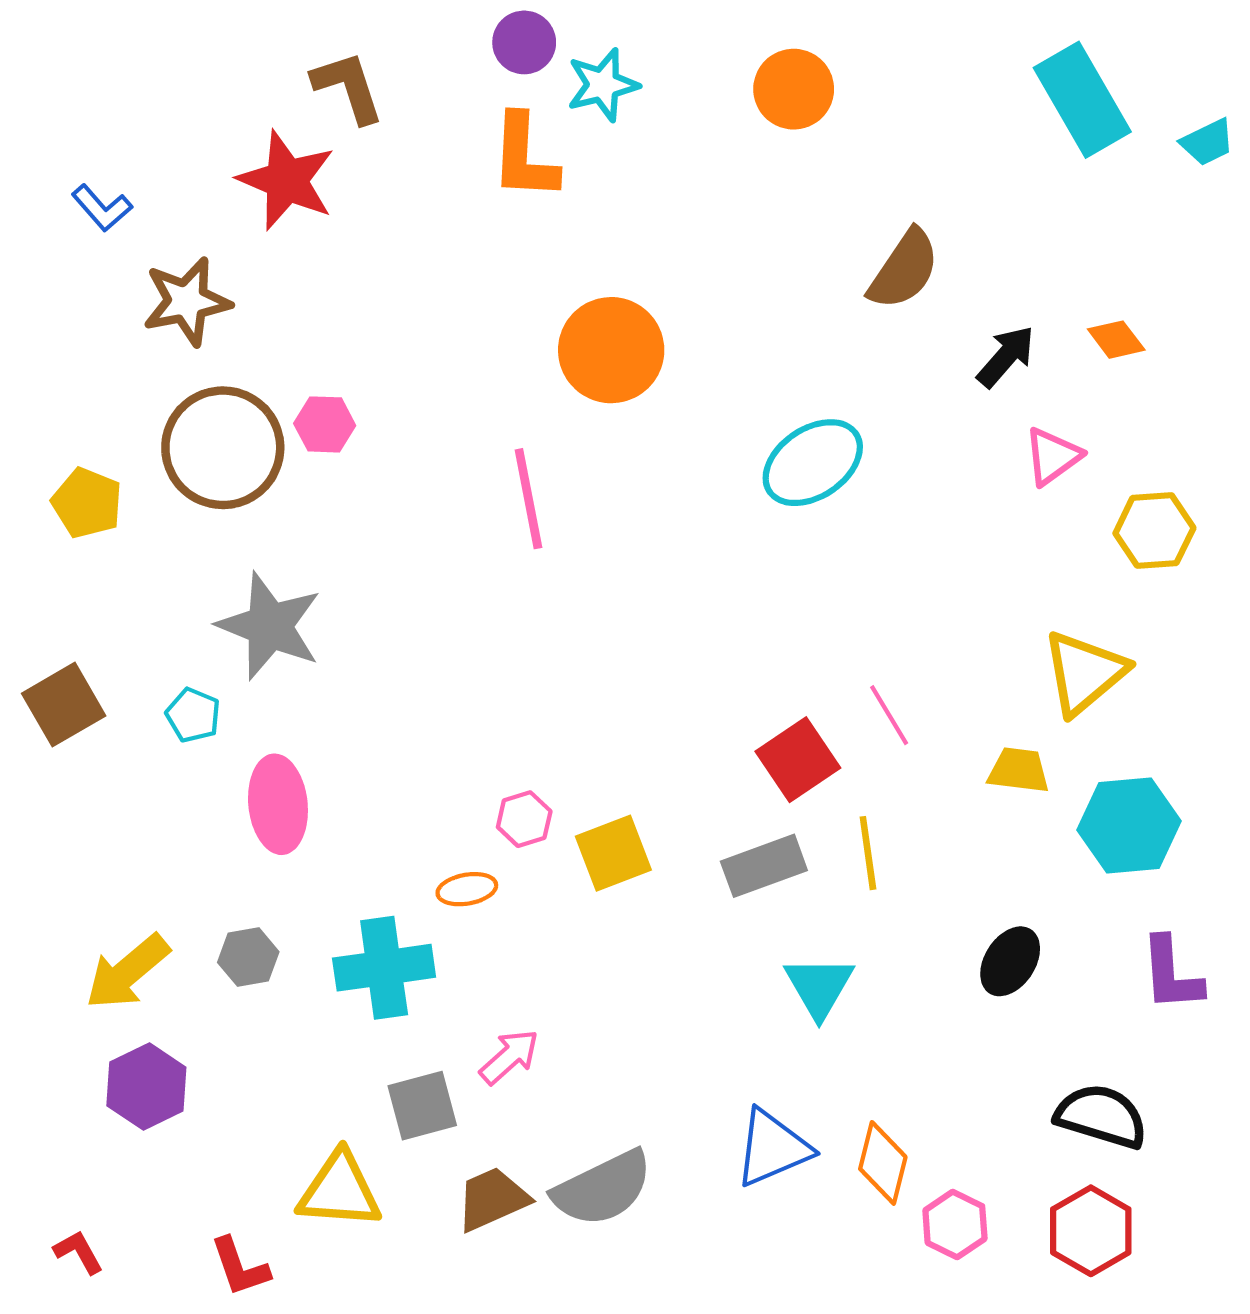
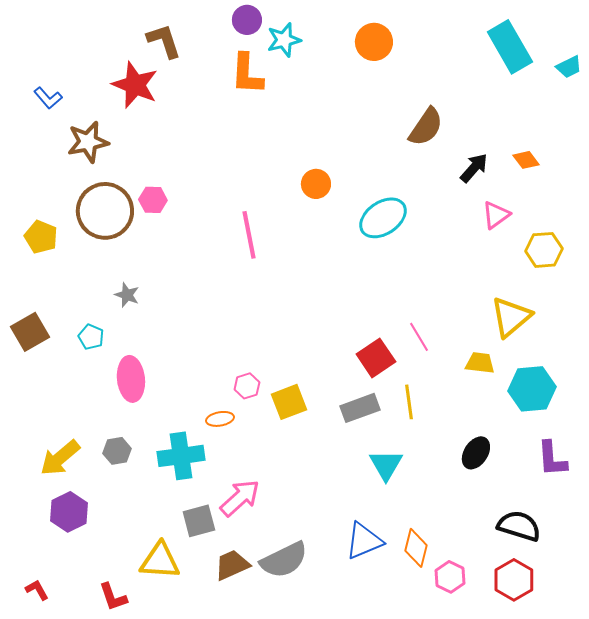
orange circle: (611, 350) -> (316, 184), moved, size x0.6
gray star: (270, 626) -> (127, 295), size x0.5
pink arrow: (509, 1057) -> (240, 498), size x1.4

